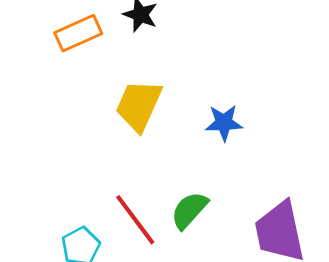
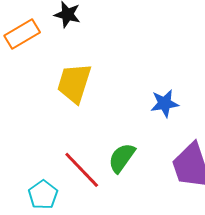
blue star: (224, 123) -> (165, 103), moved

